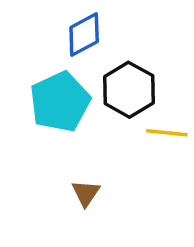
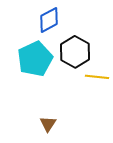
brown triangle: (86, 193) -> (48, 124), moved

